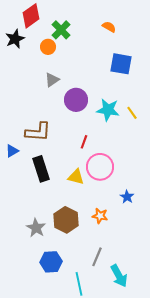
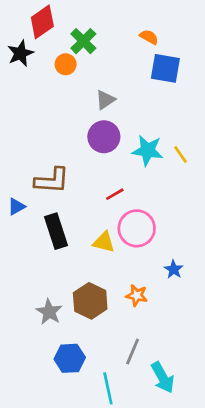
blue square: (121, 64) -> (165, 68), moved
gray triangle: (52, 80) -> (105, 100), moved
red line: (84, 142) -> (115, 194), turned 40

